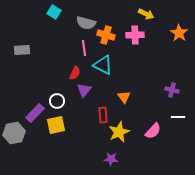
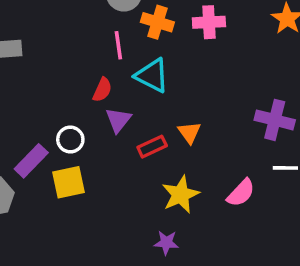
purple cross: (172, 90) -> (275, 120), size x1.5
red rectangle: (103, 115) -> (152, 147), moved, turned 70

